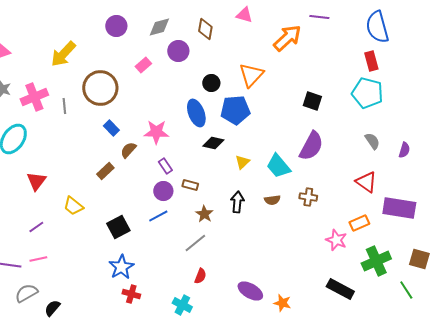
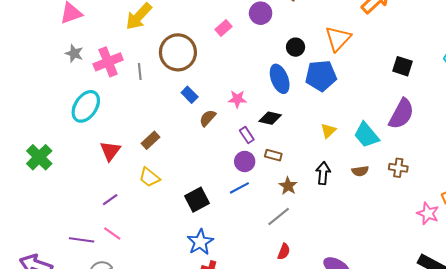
pink star: (156, 132) -> (237, 99), size x0.7
black diamond: (213, 143) -> (270, 118), moved
brown rectangle: (105, 171) -> (150, 140), moved
pink line: (38, 259) -> (112, 234), turned 48

